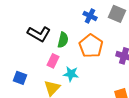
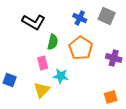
black L-shape: (39, 34) -> (34, 22), moved
pink rectangle: (53, 61) -> (43, 63), turned -40

